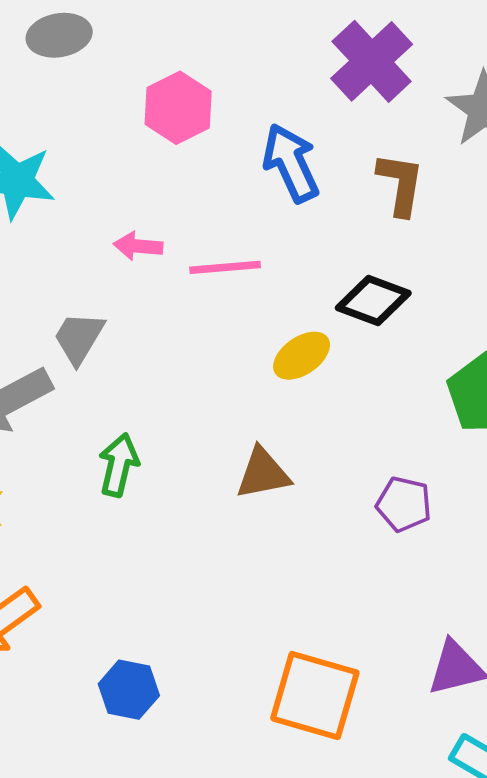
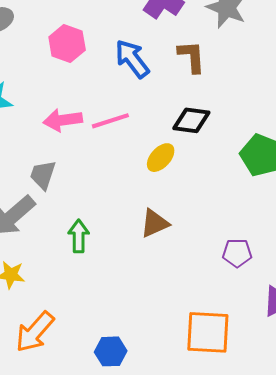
pink arrow: (138, 246) -> (63, 120), size x1.5
purple pentagon: (404, 504) -> (237, 253), moved

